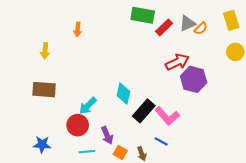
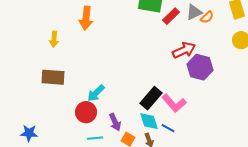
orange arrow: (78, 30) -> (86, 18), size x1.6
cyan diamond: (123, 94) -> (149, 121), moved, turned -30
blue star: (42, 144) -> (29, 133), moved

